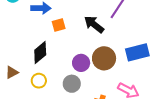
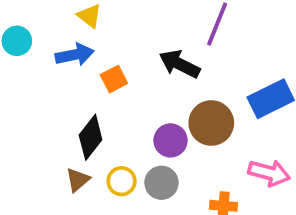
brown triangle: (12, 72) -> (78, 180), moved
yellow circle: (39, 81) -> (122, 181), moved

